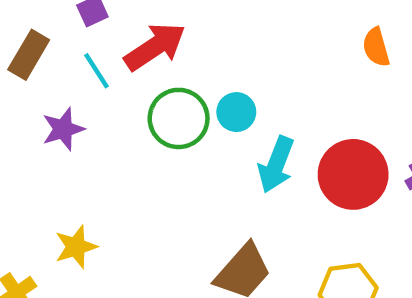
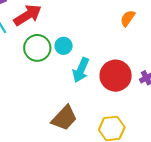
orange semicircle: (376, 47) -> (128, 18), turned 48

